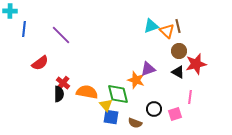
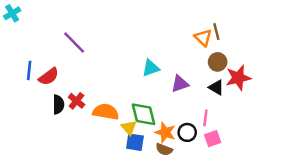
cyan cross: (10, 11) -> (12, 13), turned -32
cyan triangle: (151, 26) -> (151, 68), moved
blue line: (24, 29) -> (29, 70), moved
orange star: (136, 80) -> (165, 132), moved
black semicircle: (59, 94) -> (58, 104), moved
pink line: (190, 97) -> (205, 118), moved

